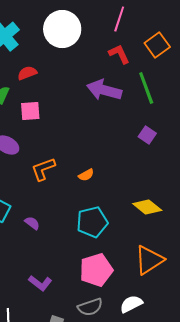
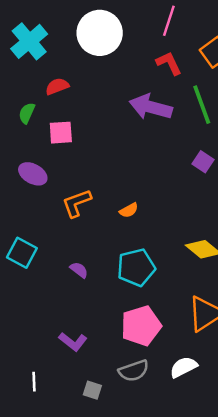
purple semicircle: (32, 223) -> (79, 270), moved

